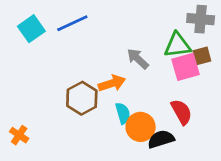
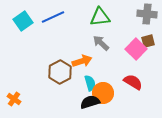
green triangle: (177, 45) -> (100, 17), moved
pink square: (186, 67) -> (136, 49), turned -30
red semicircle: (181, 112) -> (133, 82), turned -30
black semicircle: (161, 139) -> (90, 102), moved

